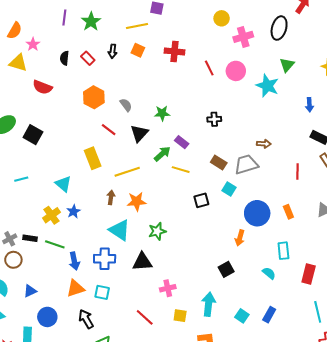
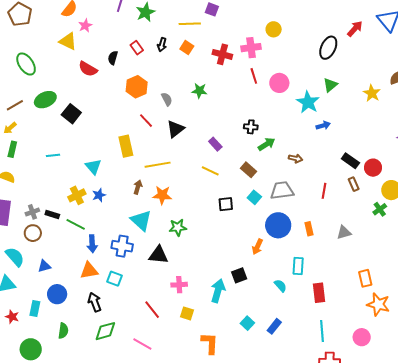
pink cross: (243, 37) -> (251, 48), moved
black semicircle: (64, 58) -> (113, 58), moved
blue arrow: (309, 105) -> (323, 126), moved, turned -112
green star: (162, 113) -> (199, 91), moved
green arrow: (162, 154) -> (267, 144), moved
gray trapezoid: (246, 164) -> (282, 190), moved
red rectangle: (309, 274) -> (319, 293), turned -30
cyan arrow: (209, 304) -> (218, 291), moved

